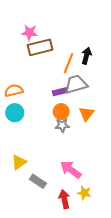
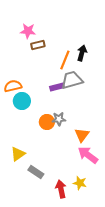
brown rectangle: (40, 47) -> (38, 45), size x0.6
orange circle: (61, 112) -> (47, 122), moved
cyan circle: (15, 113) -> (22, 101), moved
orange triangle: (86, 114) -> (82, 135), moved
pink arrow: (71, 170) -> (88, 155), moved

